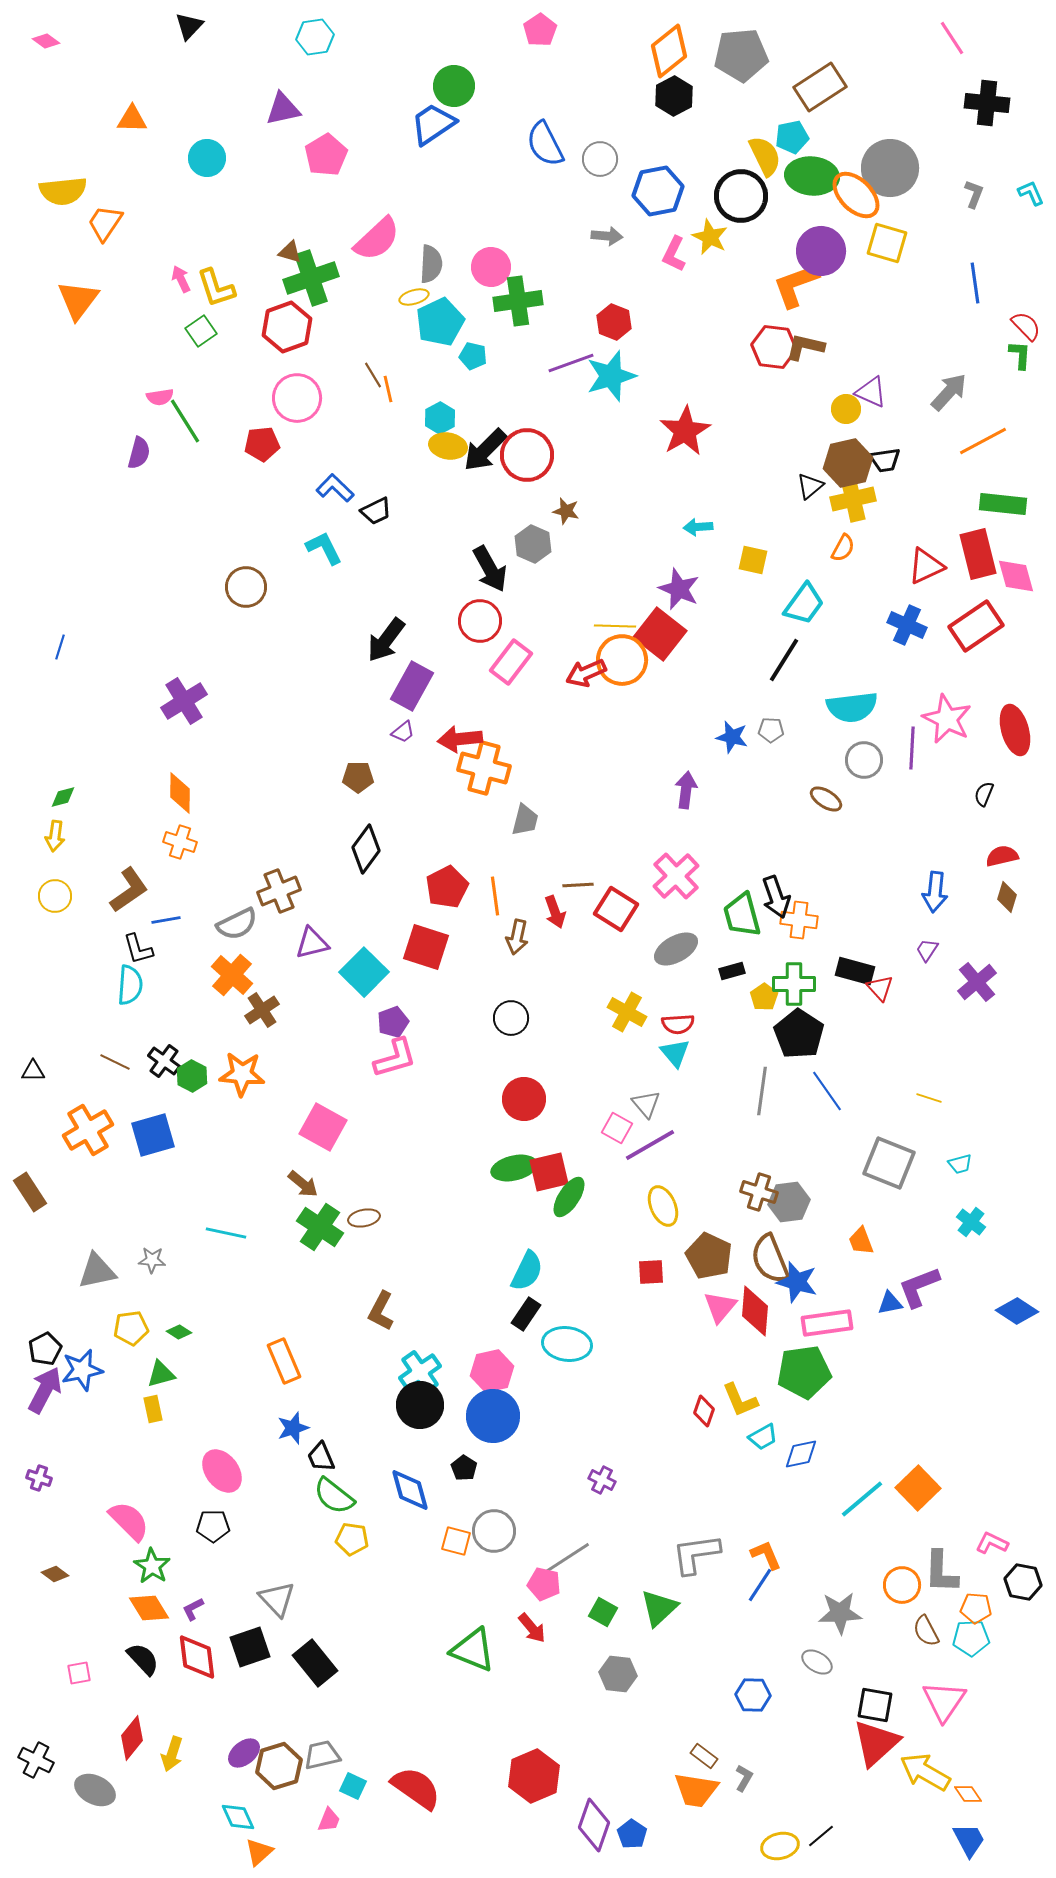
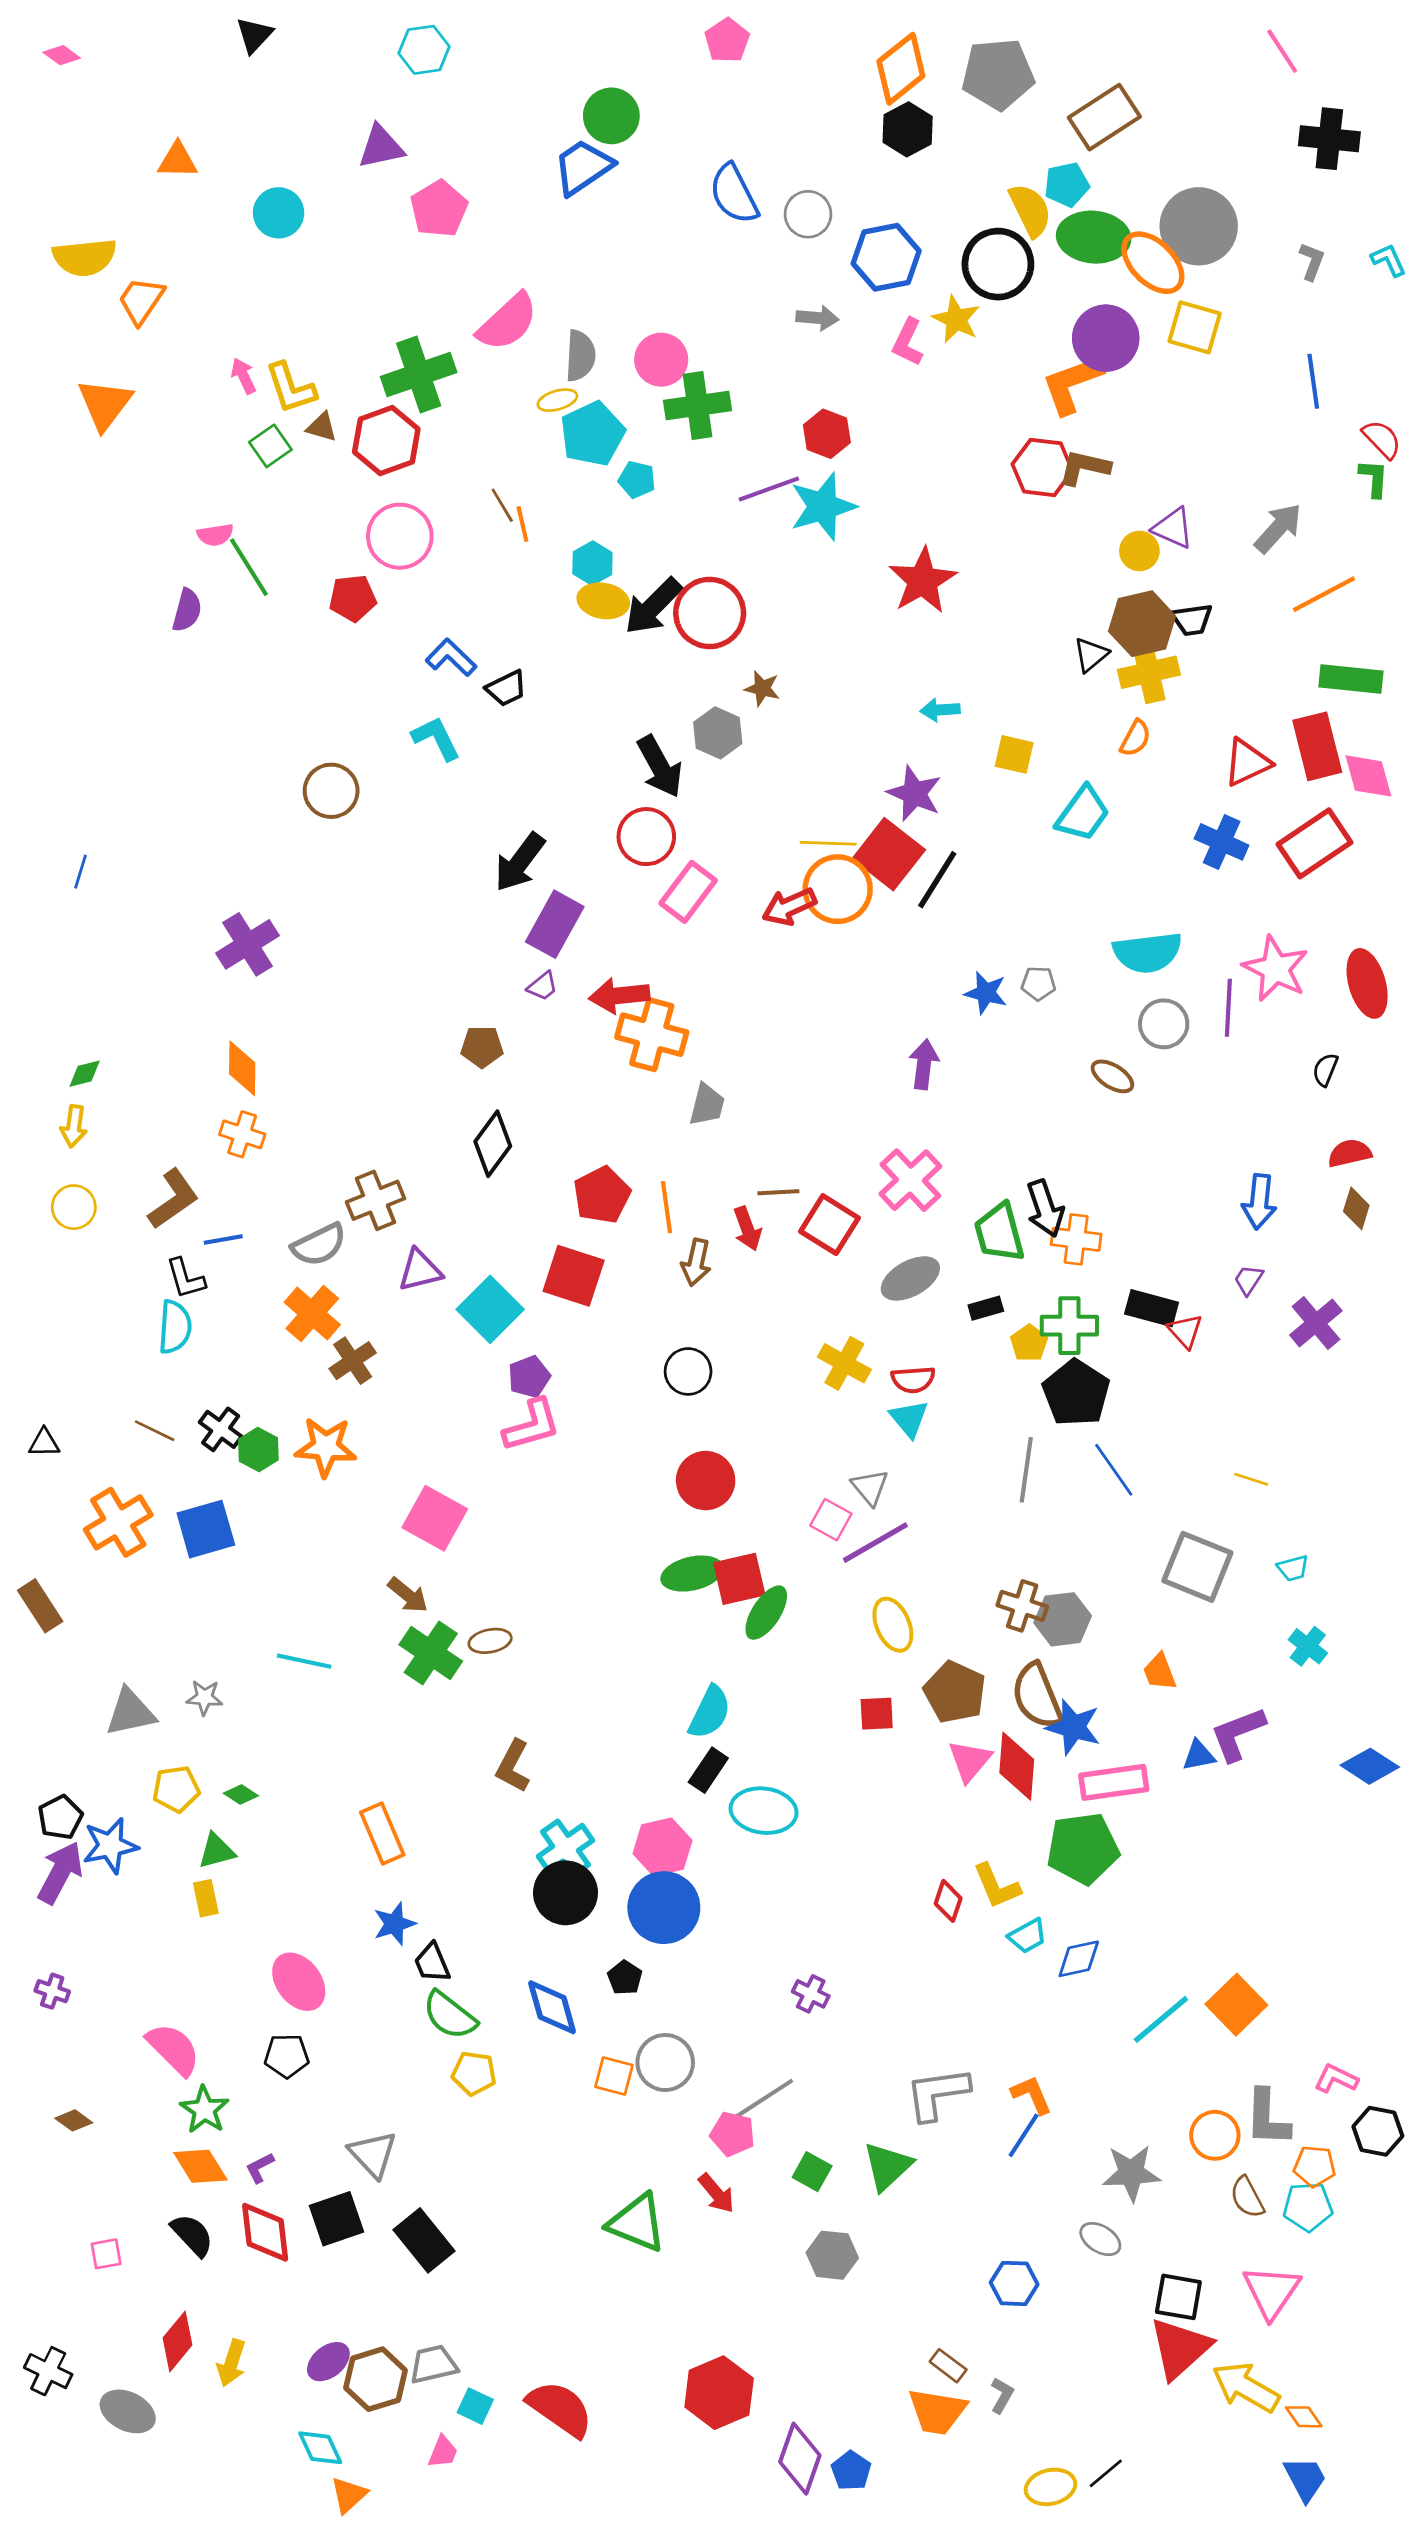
brown triangle: (290, 252) -> (322, 427), moved
black line: (784, 660) -> (937, 880), moved

